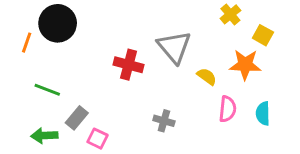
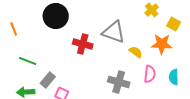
black circle: (58, 23) -> (56, 16), moved
orange line: (27, 43) -> (14, 29), turned -40
gray triangle: (174, 47) -> (114, 32), turned -30
gray cross: (164, 121) -> (119, 82), moved, size x1.5

